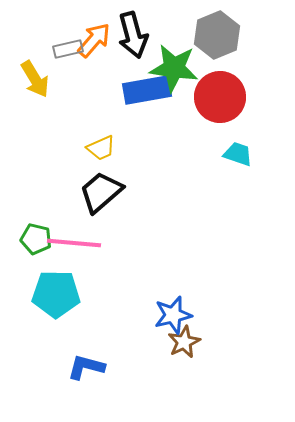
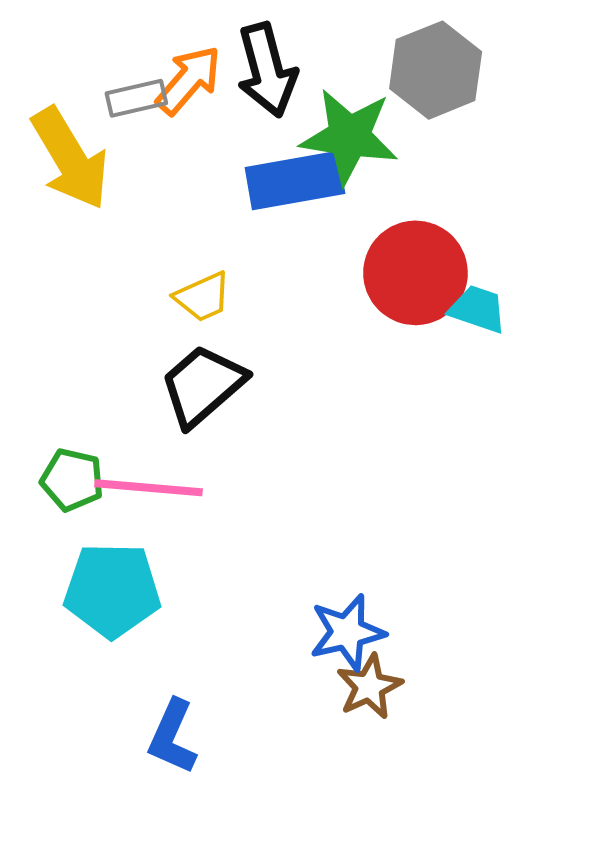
yellow arrow: (35, 79) -> (70, 158), size x1.4
red circle: (220, 97) -> (415, 273), moved
blue L-shape: (86, 367) -> (173, 737), turned -81

